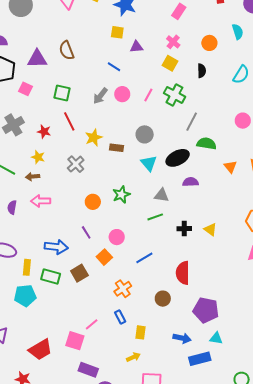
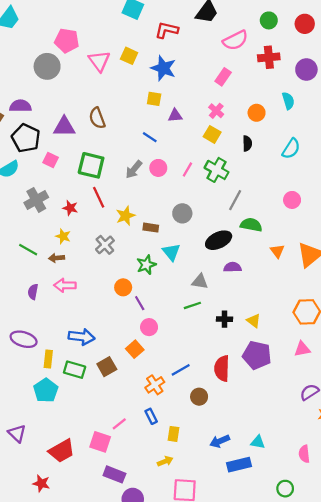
green square: (62, 93) -> (91, 165), size x1.4
cyan triangle: (149, 163) -> (171, 252), moved
green star: (121, 195) -> (146, 265), moved
purple line: (86, 232) -> (140, 303), moved
blue line: (144, 258) -> (181, 370), moved
cyan pentagon: (25, 296) -> (46, 390), turned -30
purple pentagon: (206, 310) -> (257, 355), moved
blue arrow: (182, 338) -> (220, 441), turned 144

